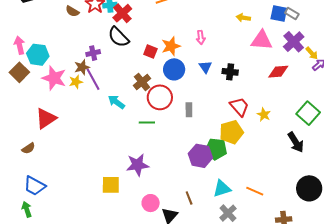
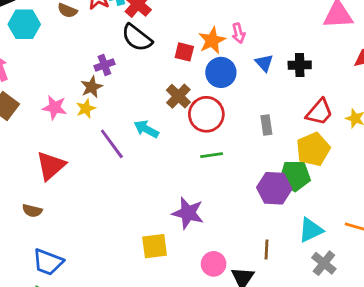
pink arrow: (201, 37) -> (238, 33), moved
cyan hexagon: (38, 55) -> (24, 24), moved
pink star: (54, 78) -> (55, 107), size x0.7
purple line: (93, 79) -> (112, 144), moved
red trapezoid: (239, 107) -> (319, 112), turned 90
gray rectangle: (189, 110) -> (266, 125), moved
green line: (147, 122) -> (212, 155), moved
brown semicircle: (28, 148) -> (32, 211), turned 56
purple star: (137, 165) -> (188, 213), turned 30
brown line: (189, 198) -> (267, 250), turned 32

